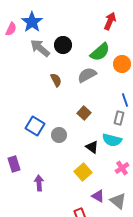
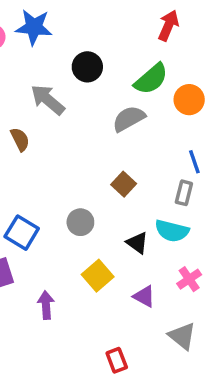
blue star: (32, 22) -> (34, 27), turned -30
gray arrow: (40, 48) -> (48, 100), moved
brown semicircle: (56, 80) -> (20, 139), moved
blue square: (35, 126) -> (22, 233), moved
yellow square: (83, 172) -> (98, 276), moved
purple triangle: (98, 196) -> (144, 296), moved

